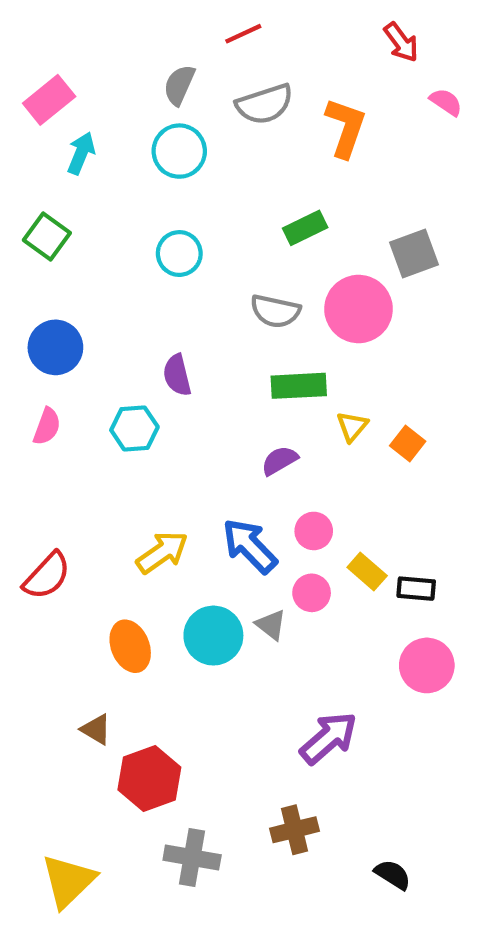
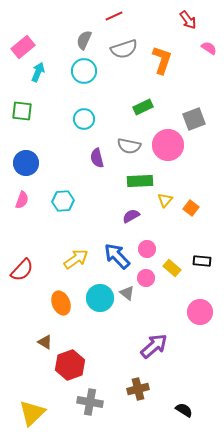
green square: (47, 236) -> (22, 111), turned -30
purple semicircle: (177, 375) -> (97, 158), moved
black rectangle: (416, 589) -> (202, 261), moved

